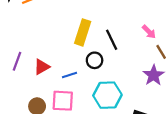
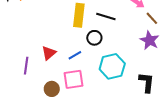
black line: (112, 40) -> (106, 16), turned -36
purple line: (17, 61) -> (26, 66), moved

